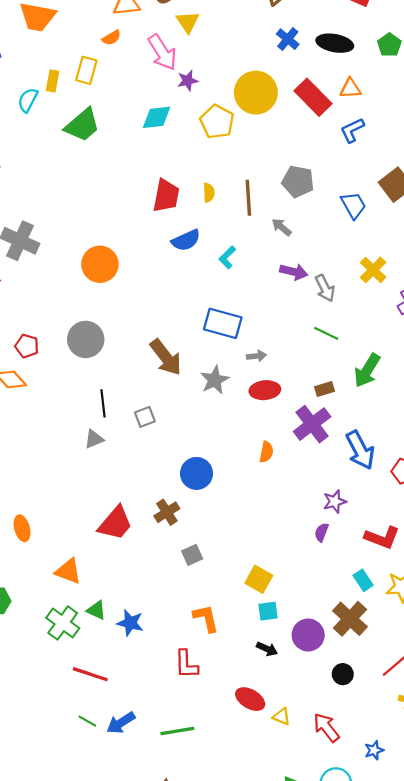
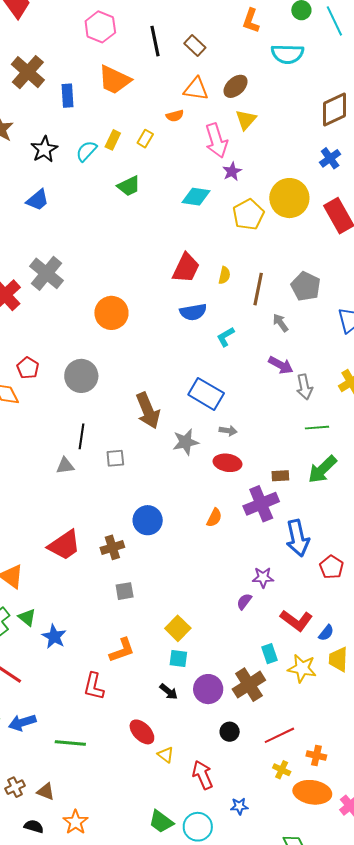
yellow rectangle: (86, 70) -> (145, 139), size x0.7
purple star: (188, 81) -> (232, 171), turned -30
green trapezoid: (82, 125) -> (129, 186), size x0.7
green line: (326, 333) -> (317, 428), moved, turned -45
orange L-shape: (206, 618) -> (122, 650), turned 68

